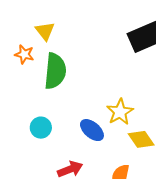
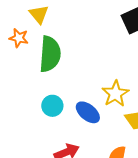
cyan circle: (41, 128) -> (52, 106), moved

